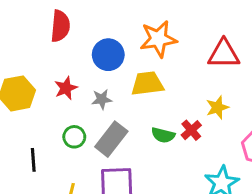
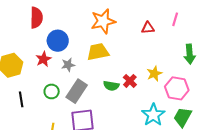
red triangle: (224, 54) -> (148, 28), size x0.6
blue circle: (108, 55) -> (58, 41), moved
yellow star: (217, 107) -> (154, 74), moved
black line: (33, 160) -> (21, 99), moved

